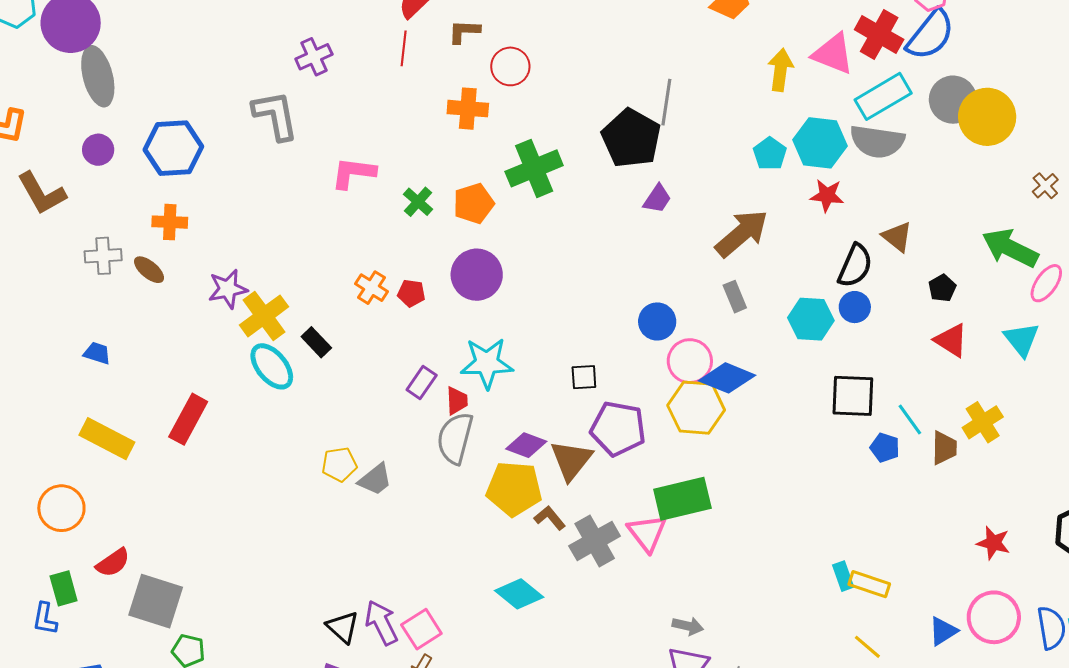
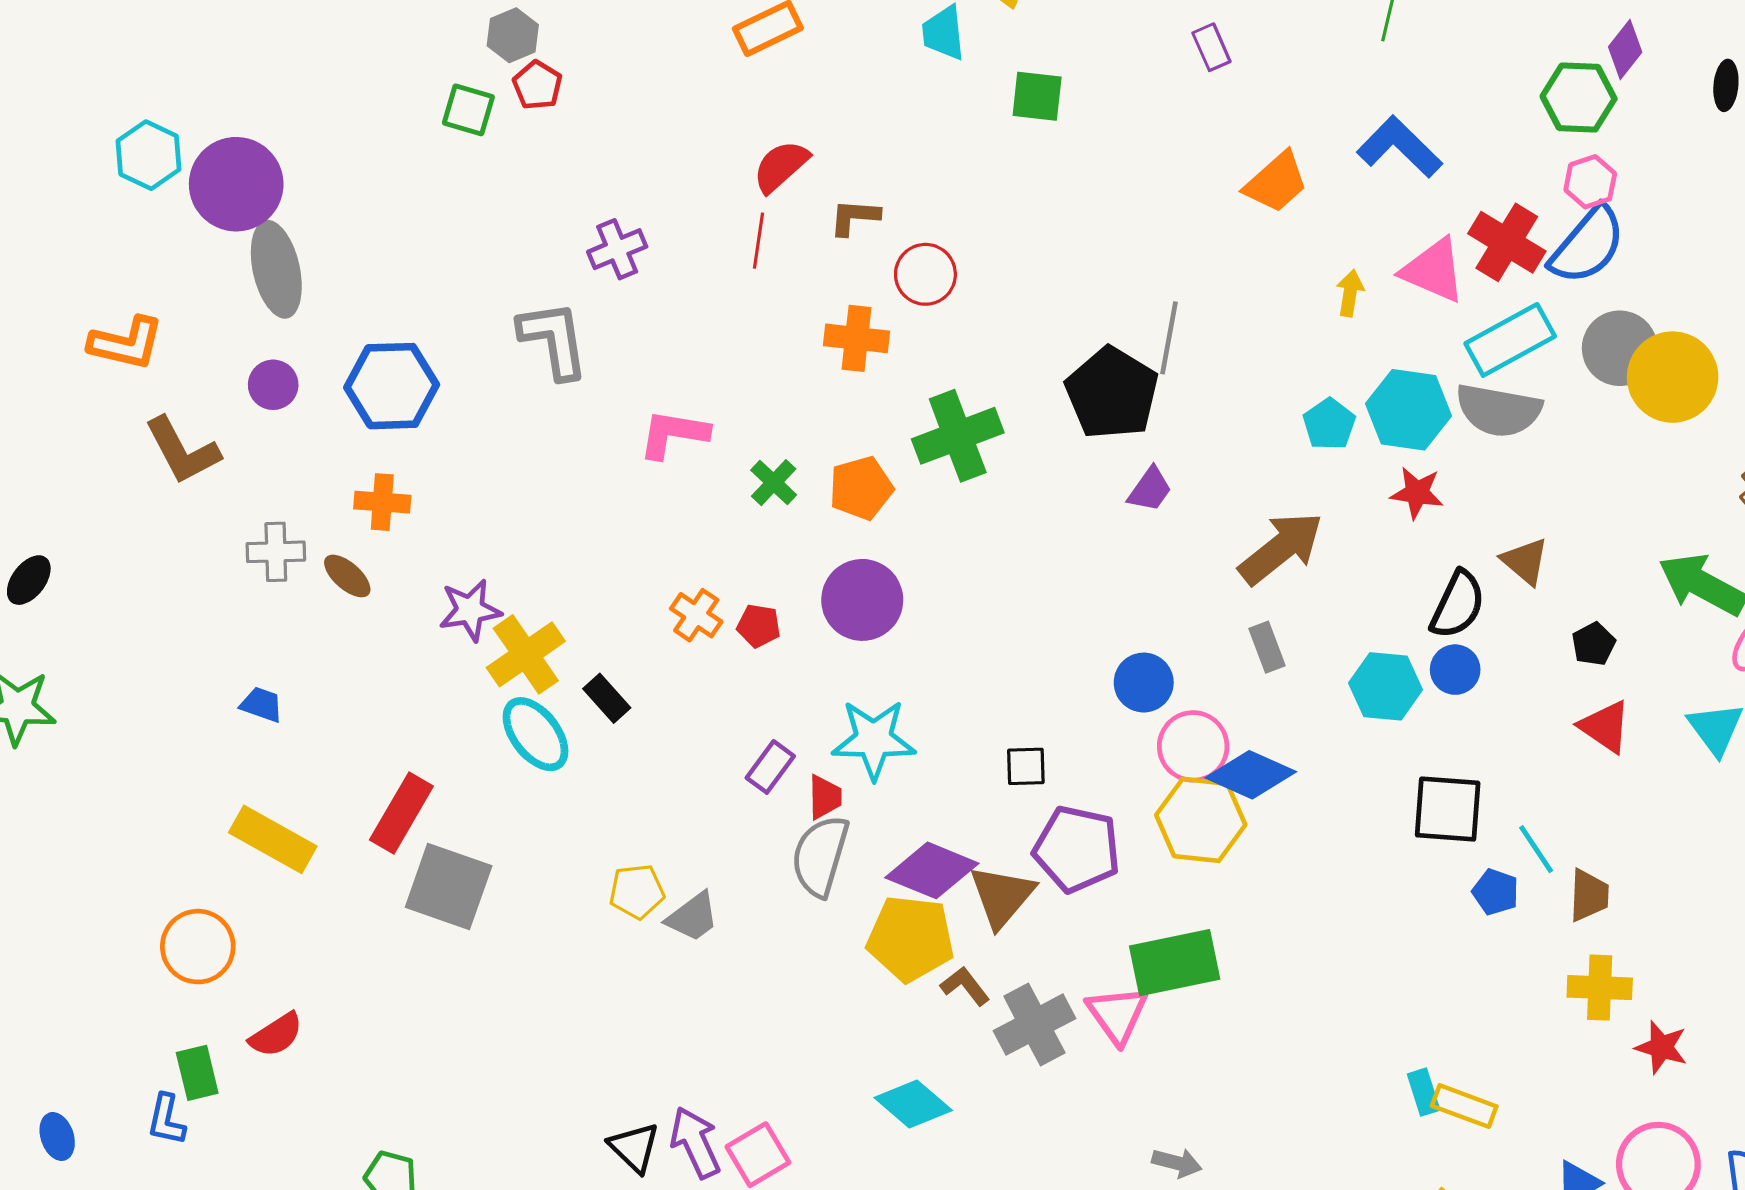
yellow arrow: (780, 70) -> (1350, 293), size x0.7
yellow cross: (983, 422) -> (1600, 988), moved, turned 33
purple diamond: (526, 445) -> (932, 870), size x1.4
gray square: (156, 601) -> (449, 886), moved

